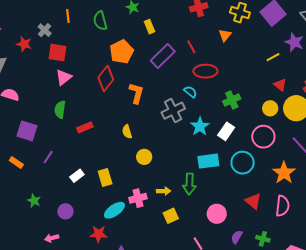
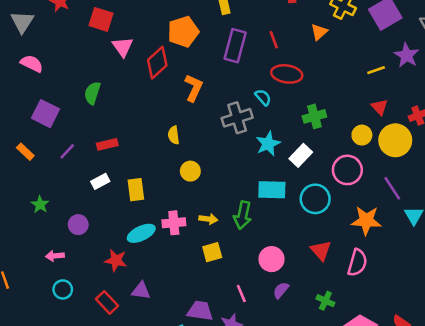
purple rectangle: (163, 56) -> (235, 46), turned -40
pink triangle: (64, 77) -> (123, 47), moved, turned -36
red rectangle: (85, 127) -> (107, 144), moved
orange star: (284, 173) -> (366, 221), turned 30
purple semicircle: (237, 237) -> (281, 290), moved

